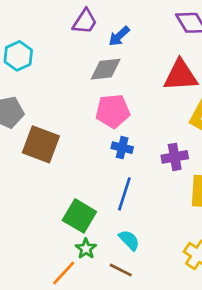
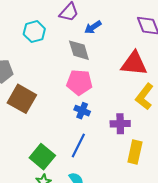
cyan hexagon: (18, 56) -> (34, 32), moved
gray diamond: (106, 69) -> (79, 50), turned 70

